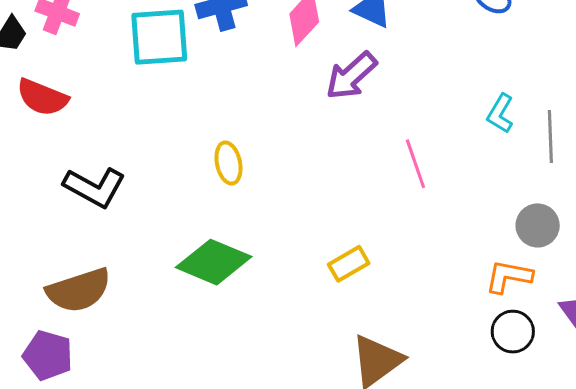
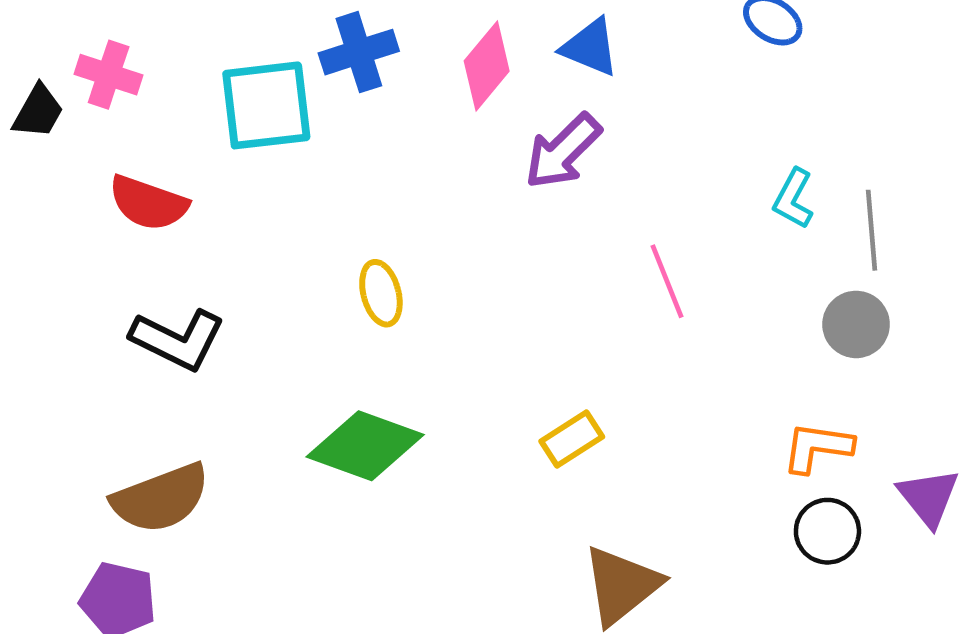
red semicircle: (42, 97) -> (148, 203), moved
gray circle: (538, 225) -> (856, 324), moved

